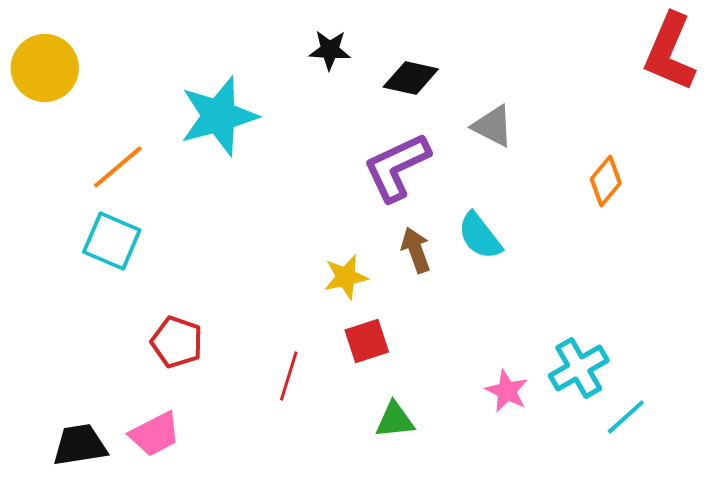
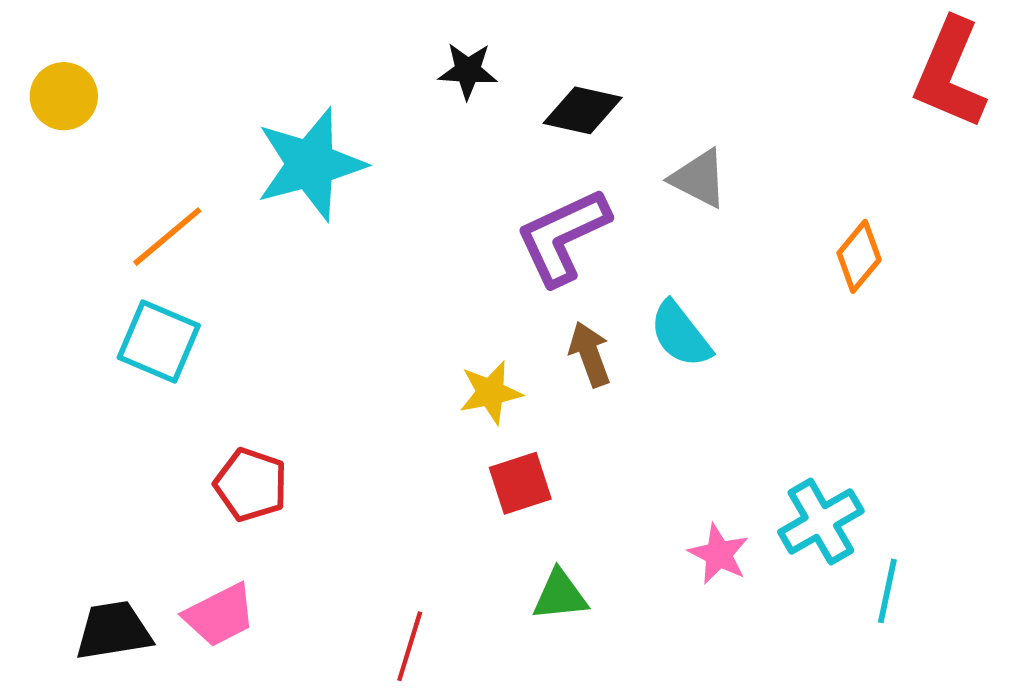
yellow circle: (45, 68) -> (64, 96), size x0.7
red line: (289, 376) -> (410, 646), moved
cyan line: (626, 417) -> (887, 591), turned -36

